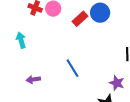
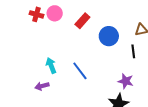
blue circle: (100, 13) -> (109, 36), moved
cyan arrow: (21, 40) -> (51, 65), moved

